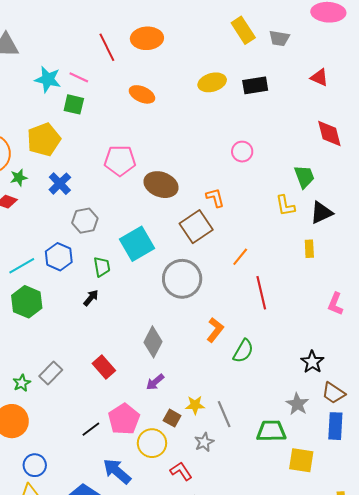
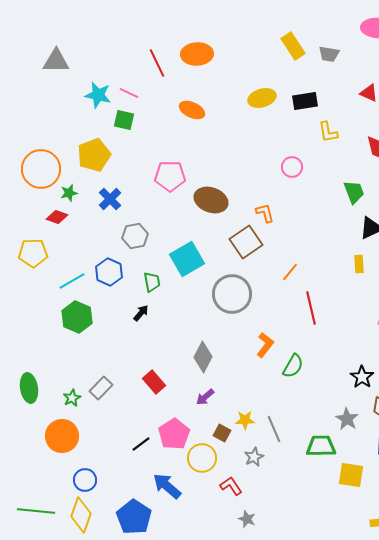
yellow L-shape: (285, 206) -> (328, 132), moved

